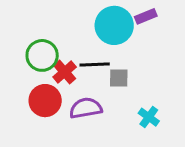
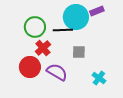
green circle: (42, 55) -> (35, 27), moved
black line: (95, 64) -> (63, 30), moved
purple semicircle: (86, 108) -> (57, 72), turned 40

